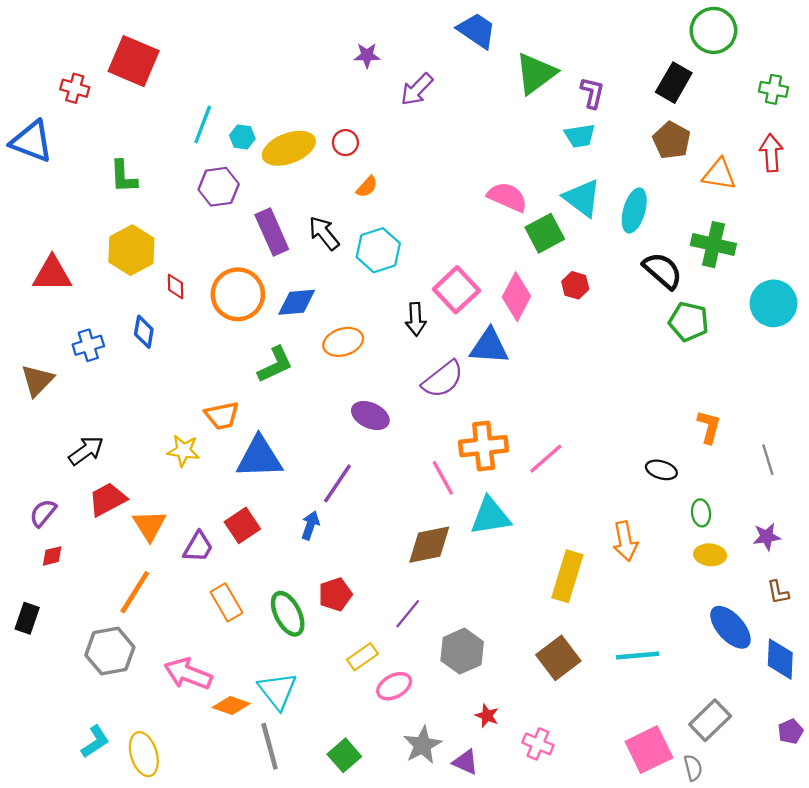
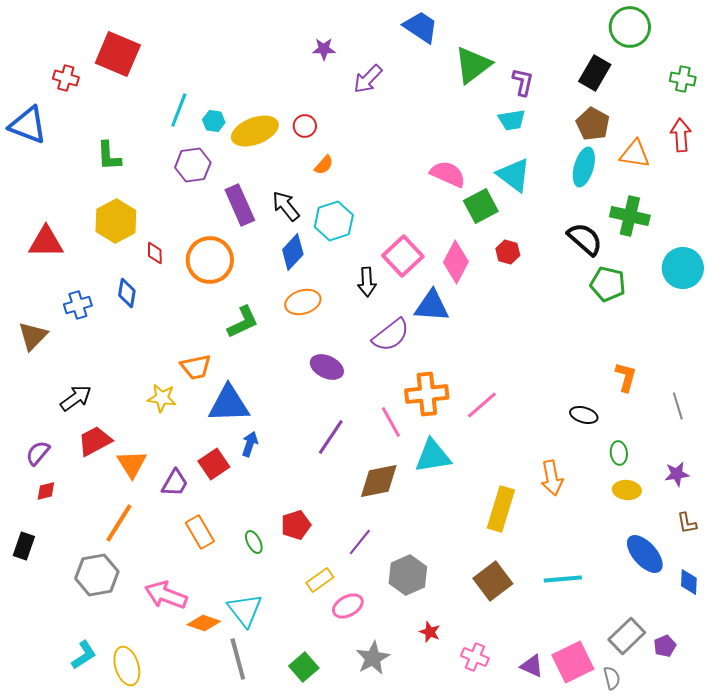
cyan ellipse: (634, 211) -> (584, 167), moved
blue diamond: (297, 302) -> (293, 252), moved, turned -42
purple line: (337, 483) -> (331, 437), moved
blue arrow: (310, 525) -> (250, 444), moved
green ellipse: (288, 614) -> (254, 542), size x0.6
blue diamond: (780, 659) -> (689, 582), size x0.7
purple pentagon: (790, 731) -> (665, 646), moved
purple triangle: (465, 762) -> (532, 666), moved

